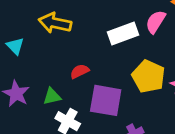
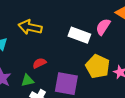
white rectangle: (123, 33) -> (79, 35), turned 40
red semicircle: (80, 71) -> (39, 63), moved

